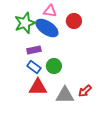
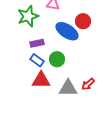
red circle: (74, 21) -> (83, 21), moved
blue ellipse: (47, 28) -> (67, 31), moved

